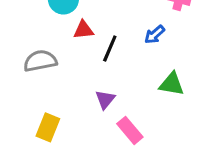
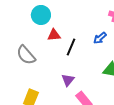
gray semicircle: (40, 61) -> (26, 55), turned -120

